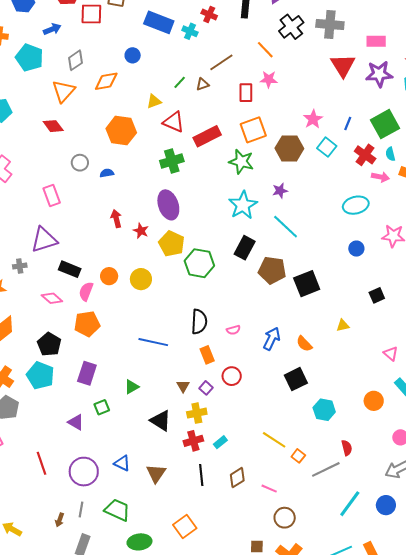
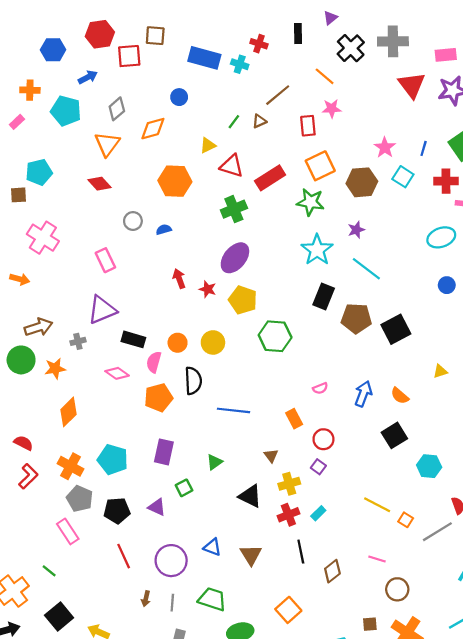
red cross: (365, 155) -> (446, 181), turned -30
purple ellipse: (168, 205) -> (235, 258), turned 64
green hexagon: (199, 263) -> (275, 336), moved
black semicircle: (199, 322) -> (193, 381), moved
black pentagon: (49, 344) -> (117, 511), moved, turned -30
purple square: (206, 388) -> (318, 467), moved
brown diamond: (237, 478) -> (332, 571), moved
brown arrow: (60, 520) -> (146, 599), moved

